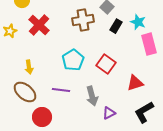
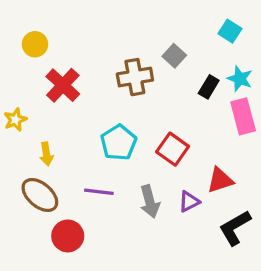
cyan star: (138, 22) -> (240, 79), moved
black rectangle: (116, 26) -> (209, 87), moved
yellow star: (10, 31) -> (15, 120), moved
purple triangle: (109, 113) -> (189, 202), moved

